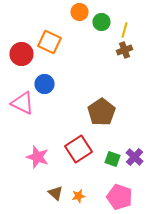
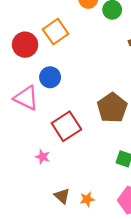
orange square: (50, 42) -> (56, 32), turned 30
red square: (78, 149) -> (66, 126), moved
pink star: (38, 157) -> (42, 157), size x0.6

